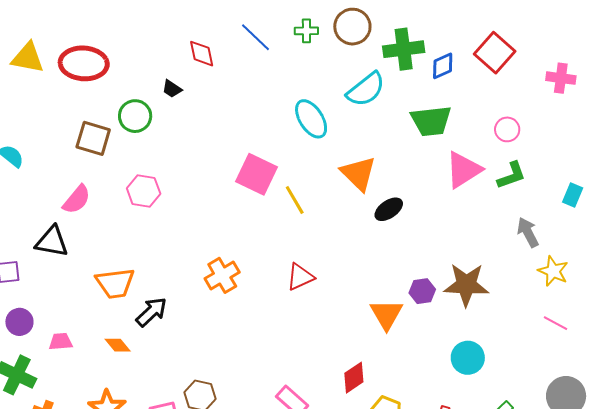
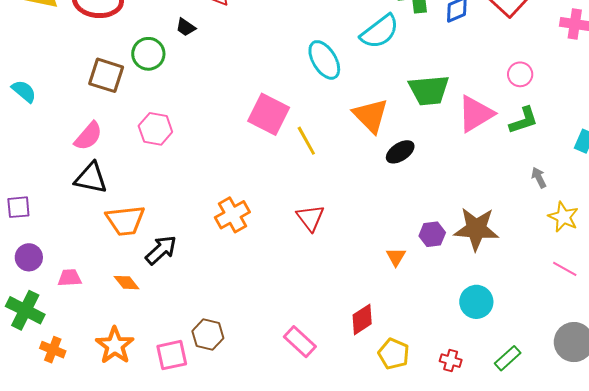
green trapezoid: (431, 121) -> (429, 90), moved
gray arrow: (528, 232) -> (539, 178), size x0.7
black triangle: (52, 242) -> (91, 178), moved
red triangle: (300, 277) -> (310, 218), turned -44
orange triangle: (386, 314) -> (396, 257), size x0.6

